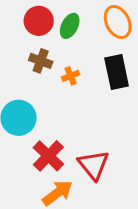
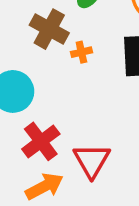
brown cross: (41, 61) -> (49, 29), size x1.4

